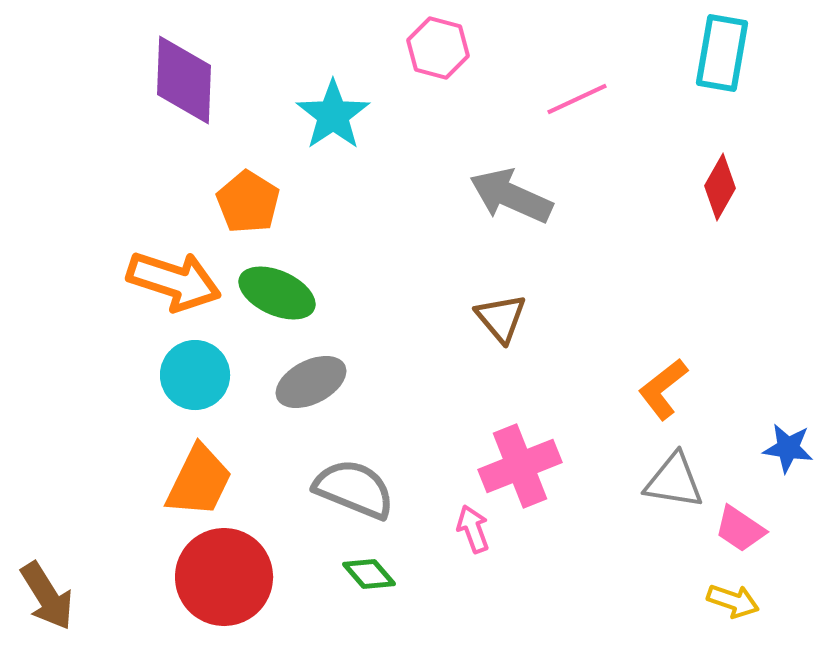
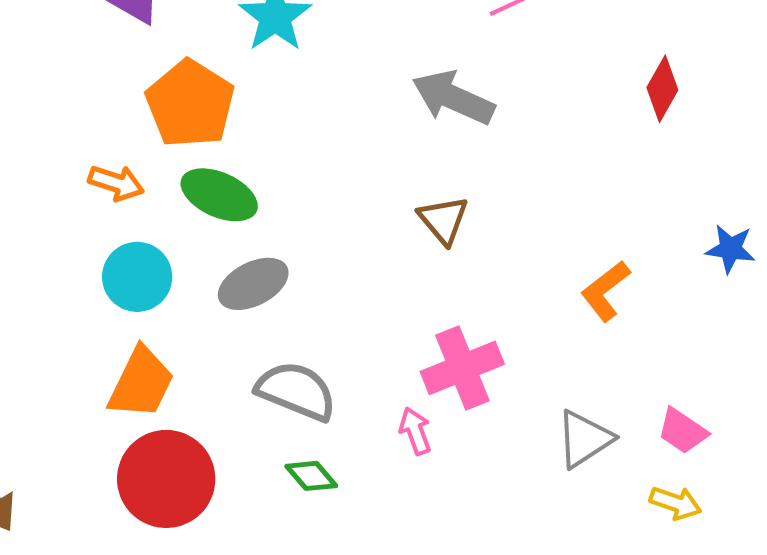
orange pentagon: (248, 202) -> (190, 104), size x1.4
orange arrow: (174, 281) -> (116, 183), size x0.6
blue star: (788, 448) -> (730, 249), moved
gray triangle: (674, 481) -> (584, 439), moved, turned -42

